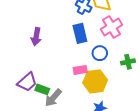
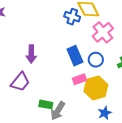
blue rectangle: (80, 33) -> (75, 56), moved
purple trapezoid: (27, 82) -> (20, 82), moved

